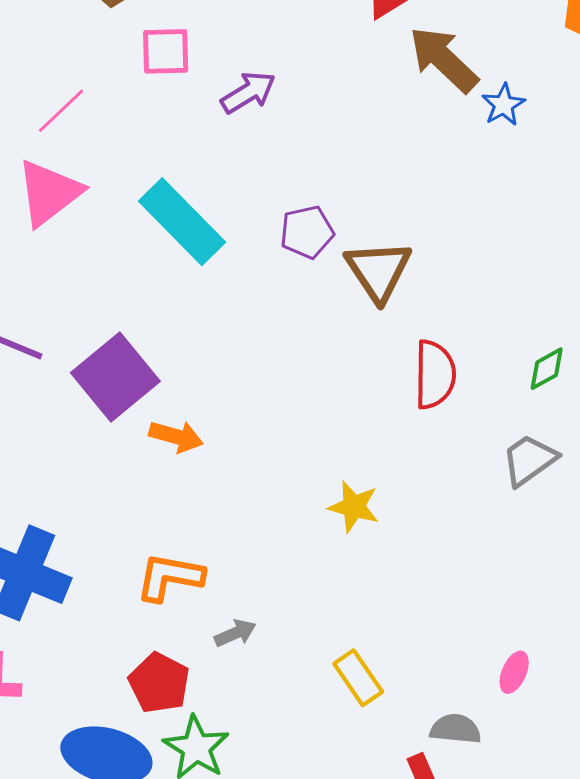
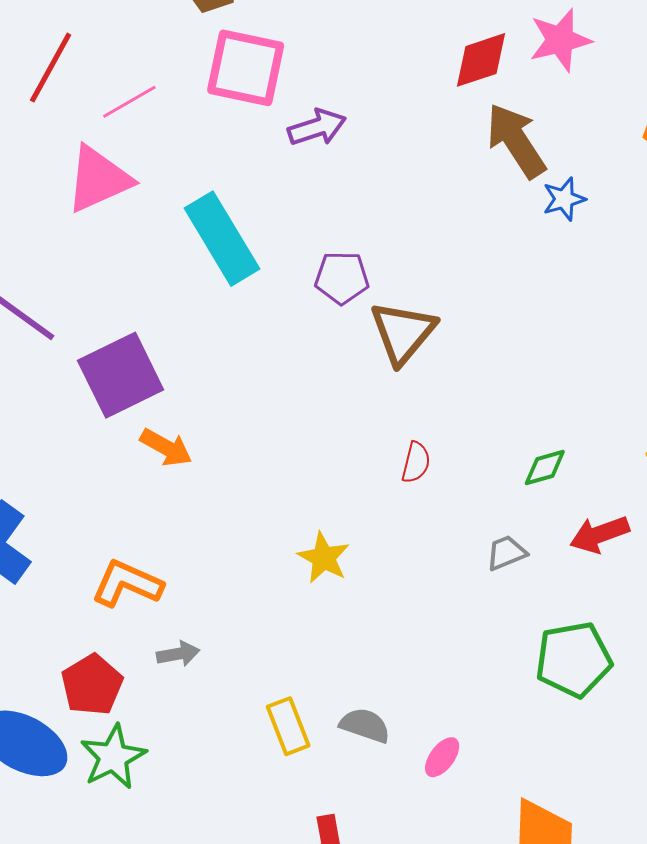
pink square: (166, 51) -> (246, 68), size x1.5
red semicircle: (435, 375) -> (416, 462), moved, size x0.6
gray trapezoid: (529, 460) -> (506, 553), size x0.7
gray semicircle: (455, 729) -> (365, 725), moved

